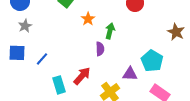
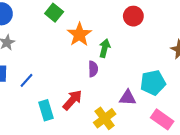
orange star: (88, 19) -> (79, 34), size x1.5
cyan pentagon: (152, 61) -> (153, 83), turned 30

